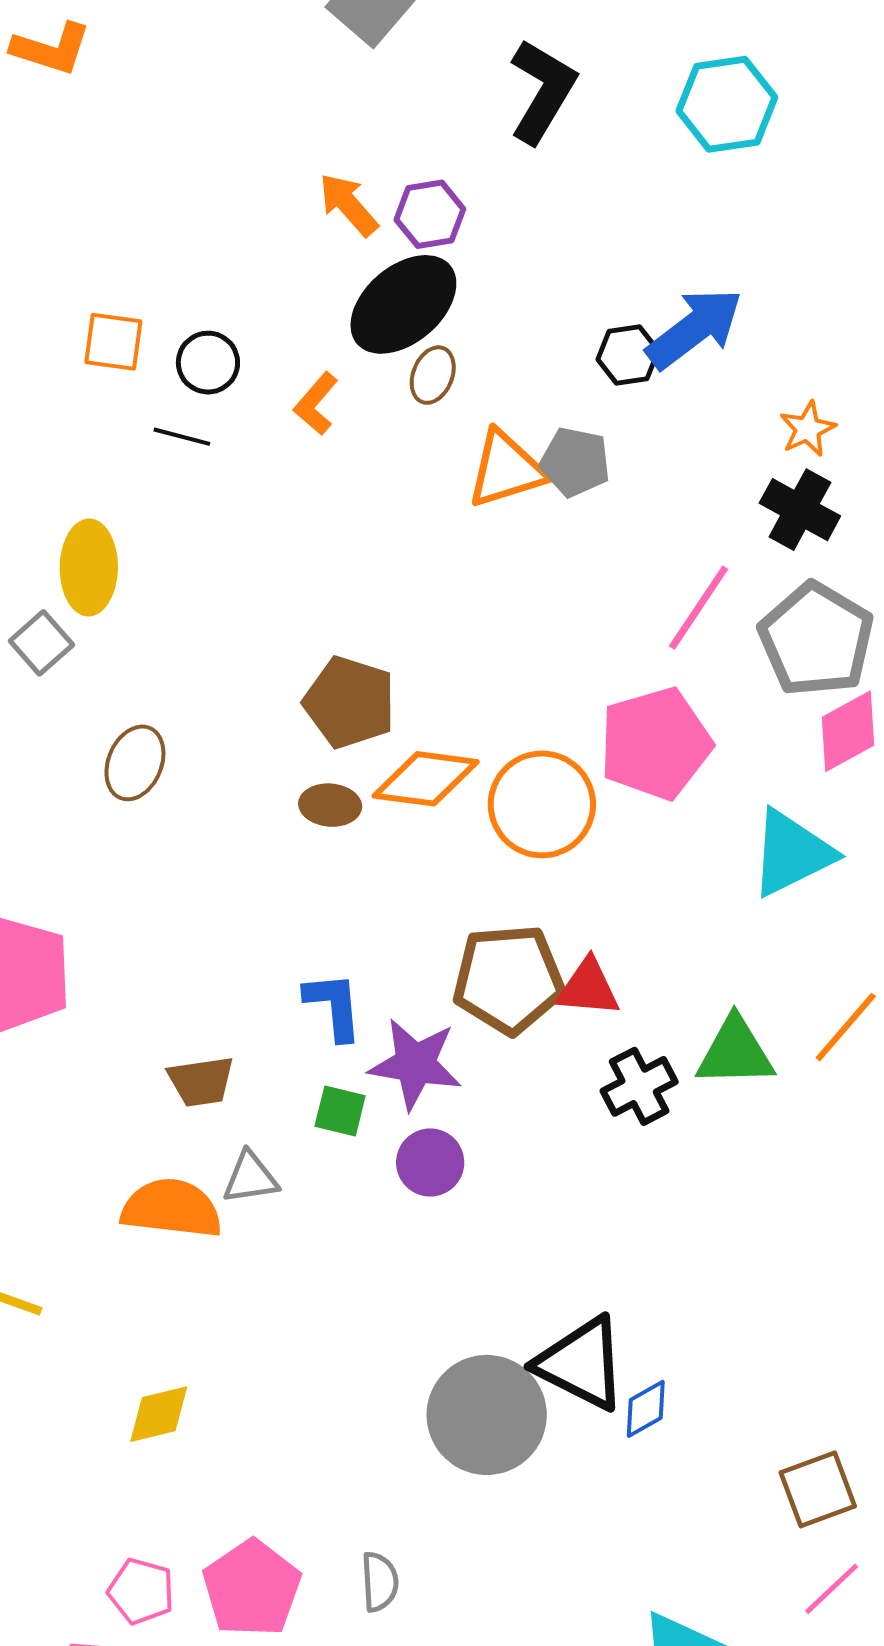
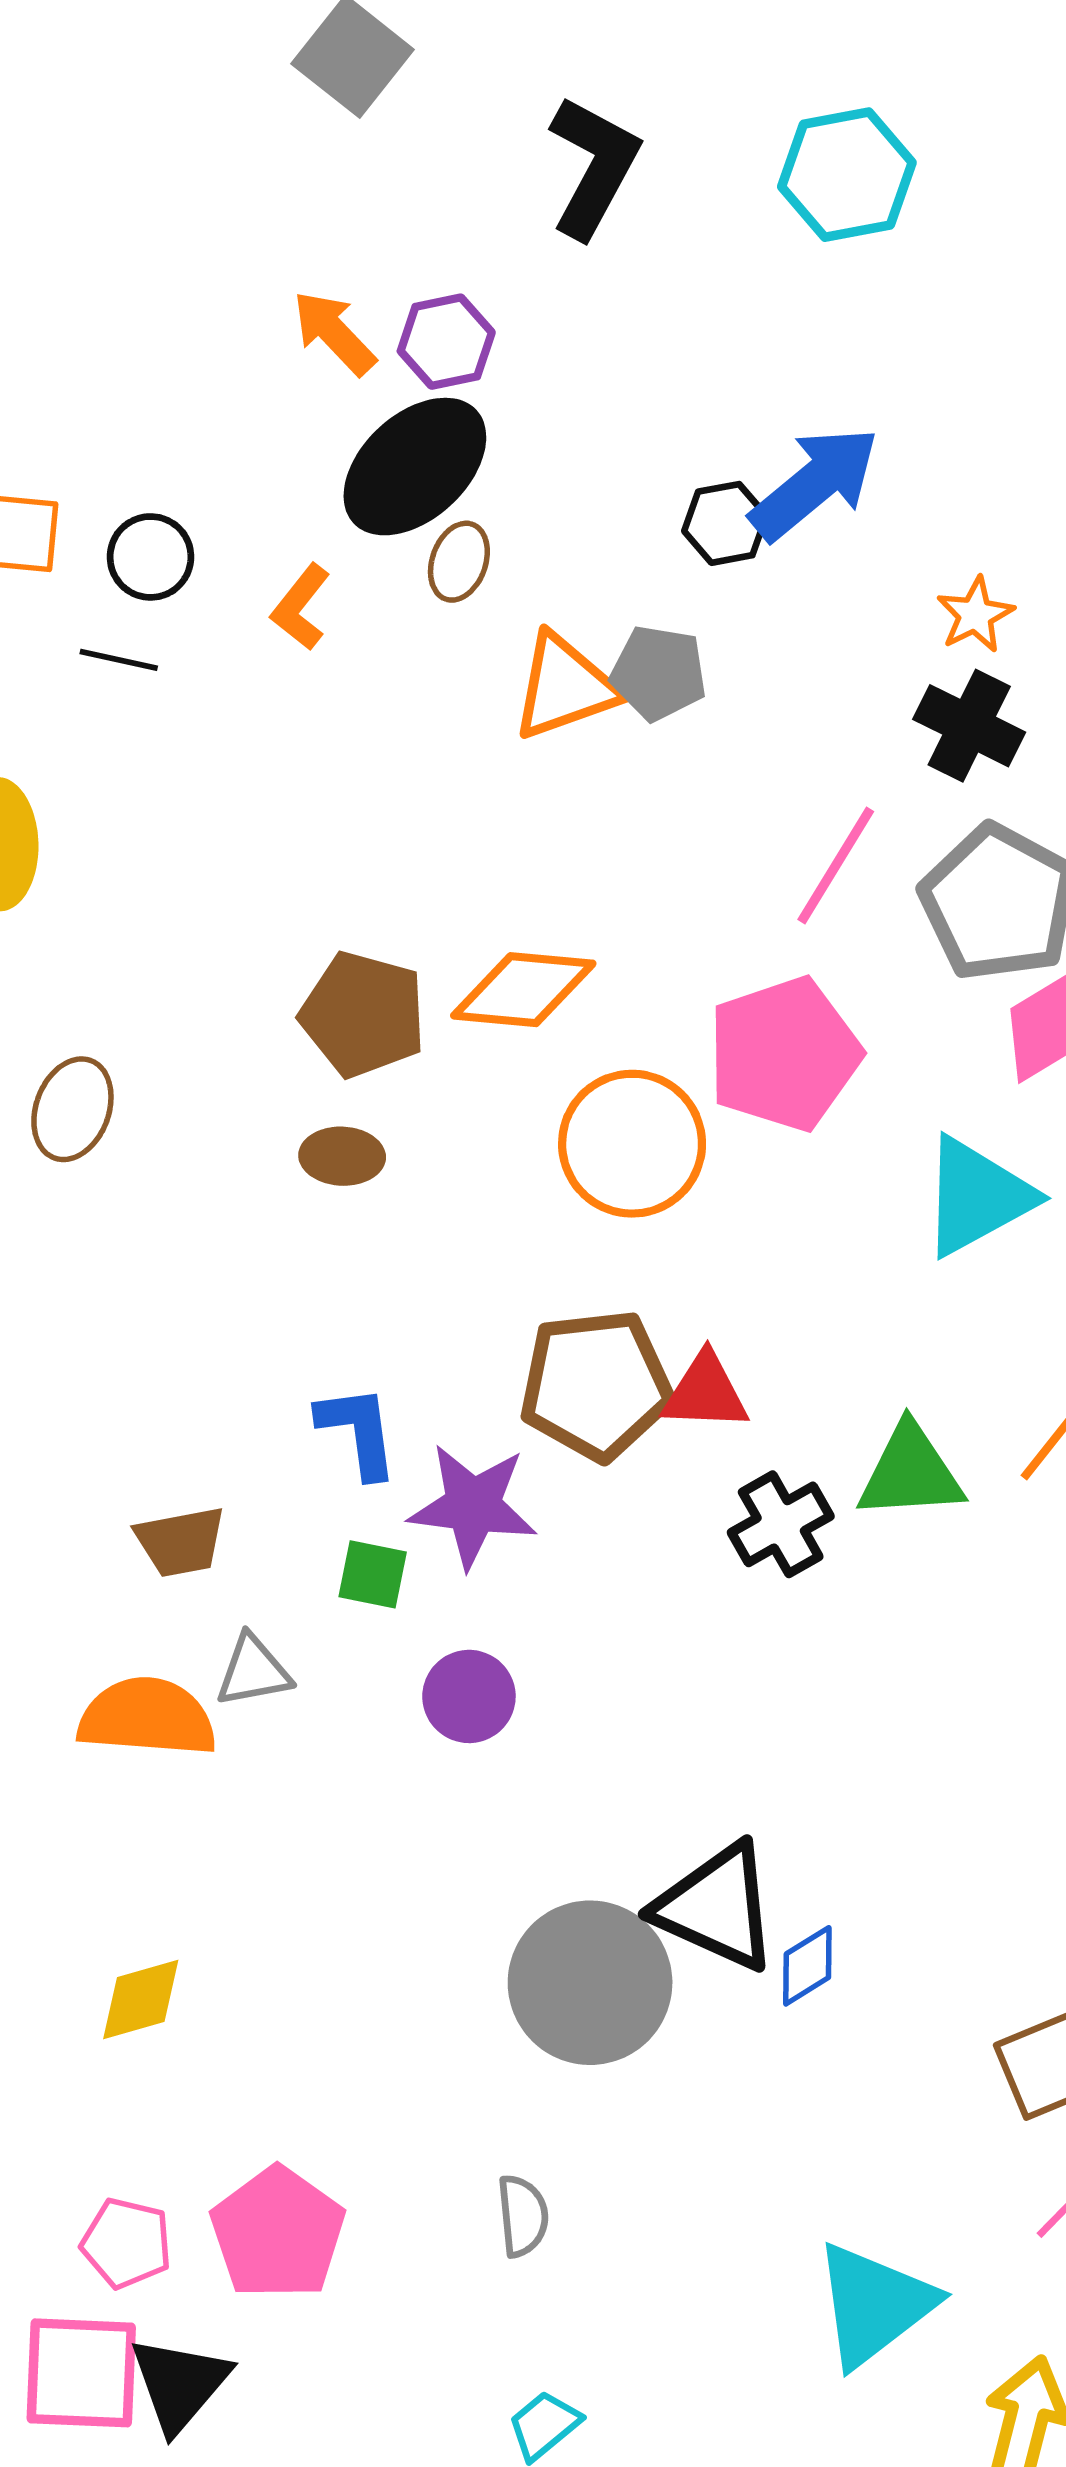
orange diamond: (426, 779) -> (523, 990), moved
purple circle: (430, 1162) -> (469, 1696), moved
gray semicircle: (380, 1582) -> (523, 2216), moved

